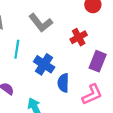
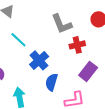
gray L-shape: (41, 23) -> (62, 24), moved
cyan line: (17, 49) -> (18, 40), turned -72

